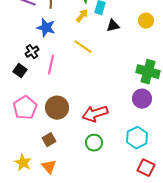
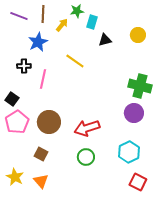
yellow arrow: (82, 16) -> (62, 25), moved
blue star: (46, 28) -> (38, 42), turned 30
black cross: (32, 52) -> (24, 66), turned 32
black square: (20, 71) -> (12, 99), moved
brown square: (49, 140) -> (41, 154), turned -32

